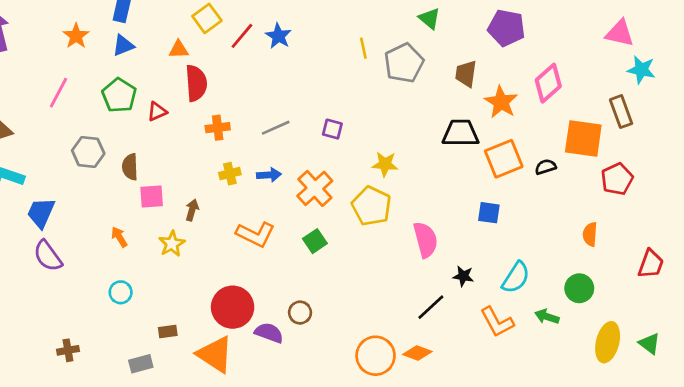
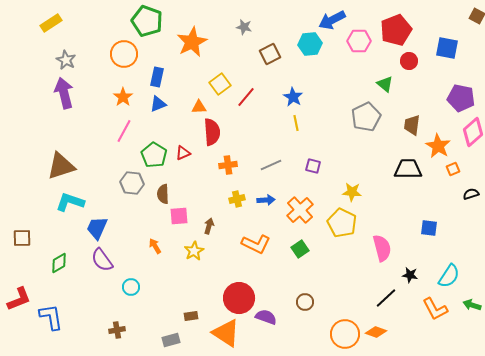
purple pentagon: (506, 28) -> (461, 98), moved
blue star: (278, 36) -> (293, 97), moved
yellow line: (363, 48) -> (296, 123), moved
pink line: (59, 93) -> (124, 131), moved
green pentagon: (119, 95) -> (154, 155), moved
orange square: (504, 159) -> (453, 169), moved, size x0.5
cyan circle: (121, 292) -> (131, 287), moved
brown circle: (300, 313) -> (305, 302), moved

